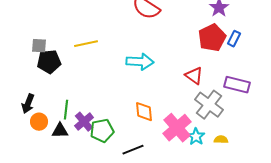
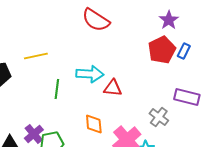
red triangle: (194, 76) -> (113, 88), moved, turned -30
gray cross: (209, 105) -> (159, 117), size x0.7
green line: (66, 110) -> (57, 89), moved

